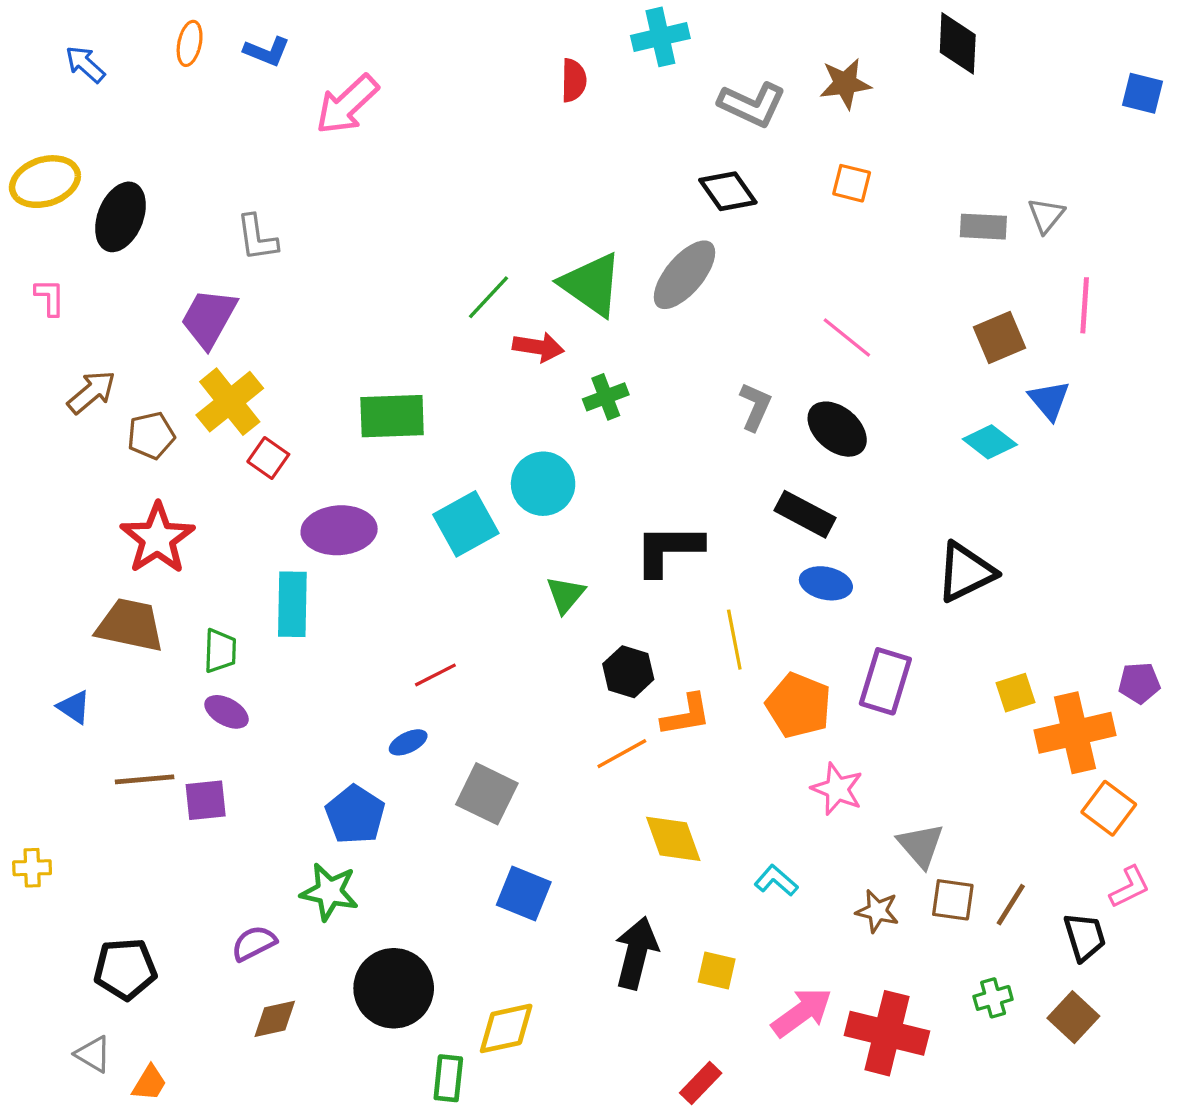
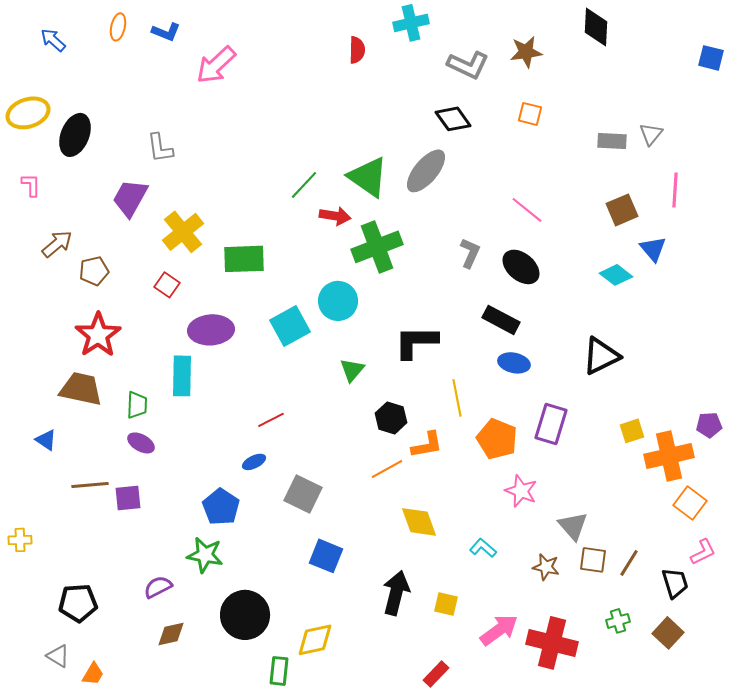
green cross: (606, 397) -> (377, 247), size x1.8
yellow cross: (230, 402) -> (183, 232), moved

